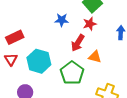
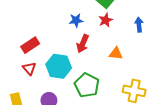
red arrow: (78, 43) -> (83, 44), moved
green pentagon: (72, 73) -> (87, 85), moved

